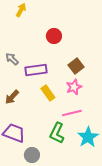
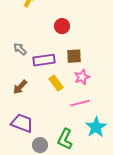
brown square: (76, 66) -> (74, 56), moved, turned 35
green L-shape: (57, 133) -> (65, 139), moved

